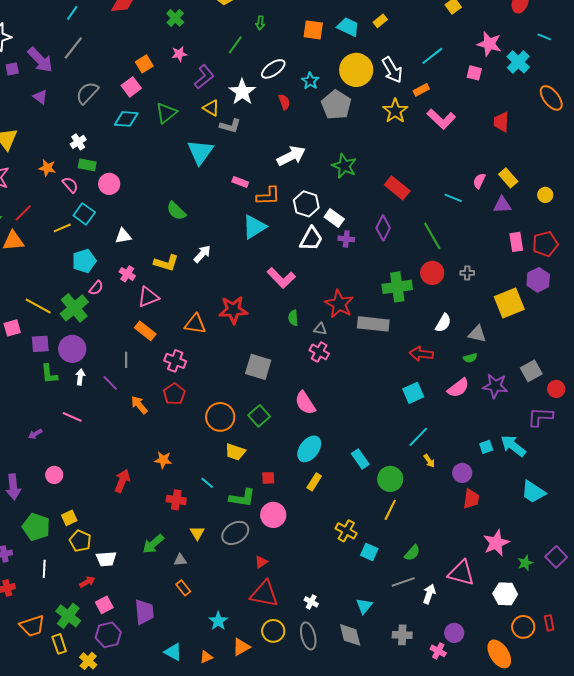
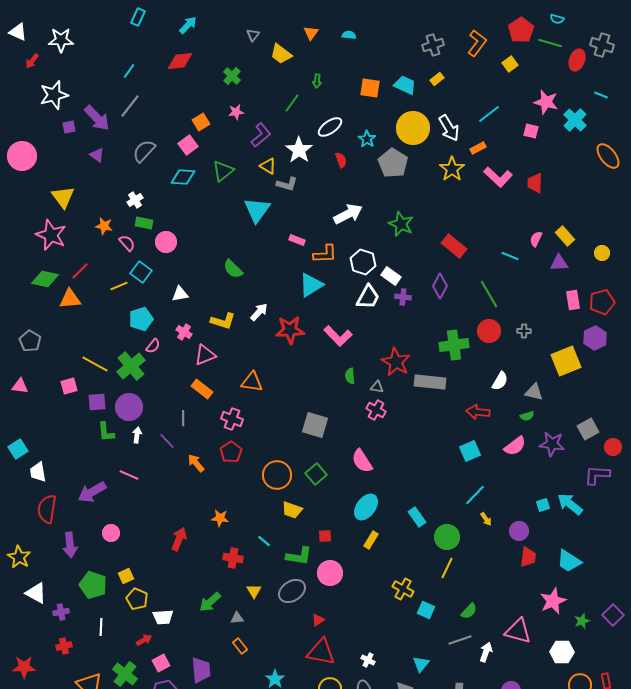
red trapezoid: (501, 122) -> (535, 183), moved
red star: (233, 310) -> (290, 330), moved
purple arrow: (35, 434) -> (92, 492), size x2.0
cyan trapezoid: (533, 492) -> (569, 561), moved

